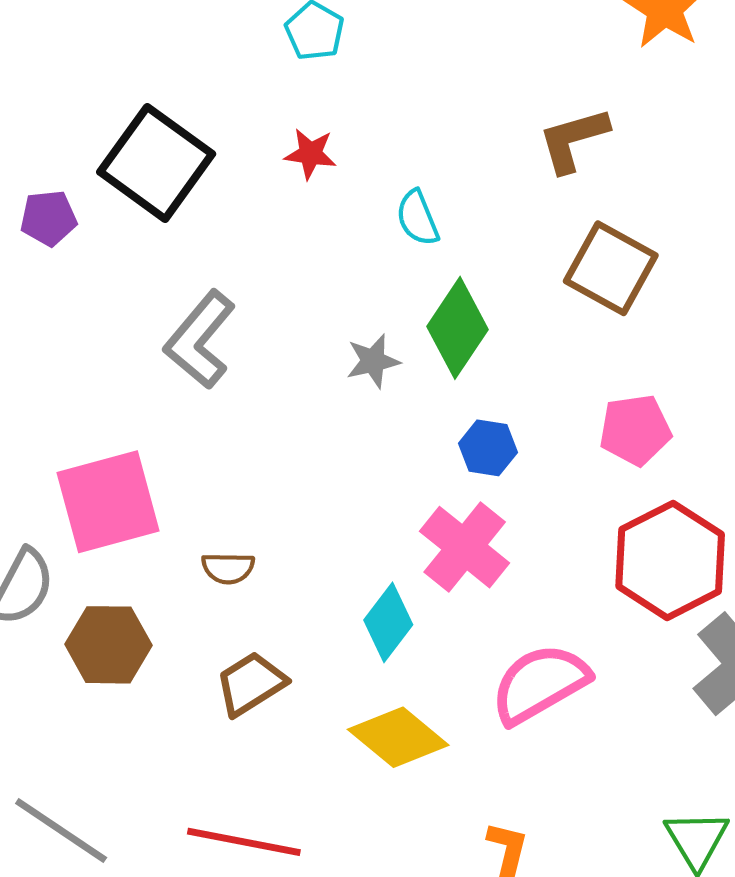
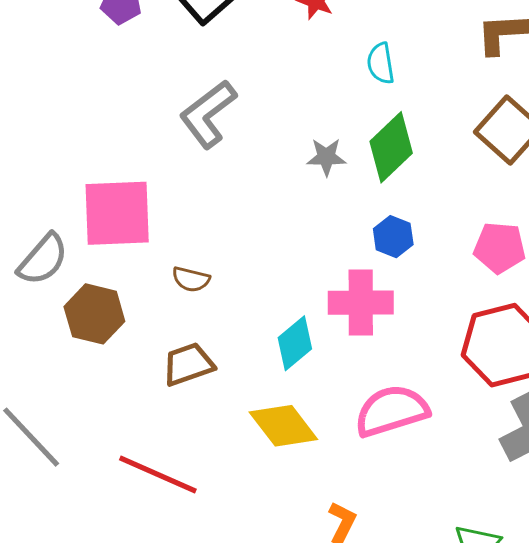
pink cross: (465, 547) -> (361, 303), turned 38

